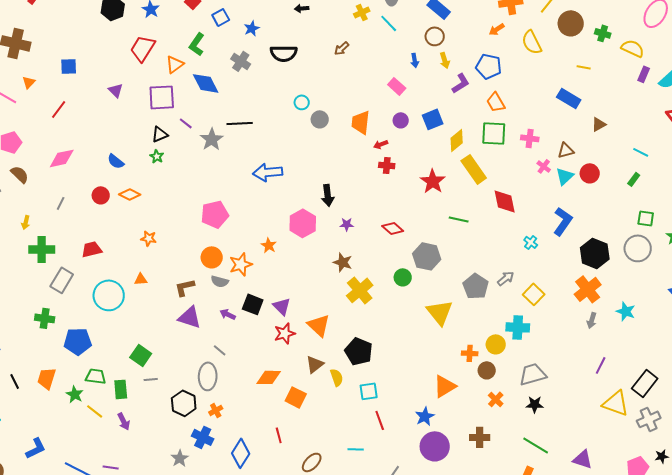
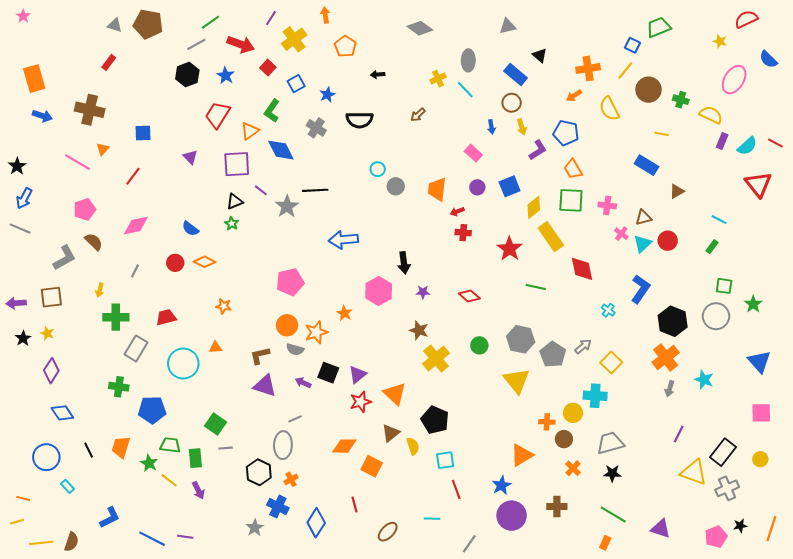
gray hexagon: (427, 256) -> (521, 339), moved
purple triangle: (282, 306) -> (357, 375), turned 36
gray line: (220, 350) -> (295, 419), turned -64

